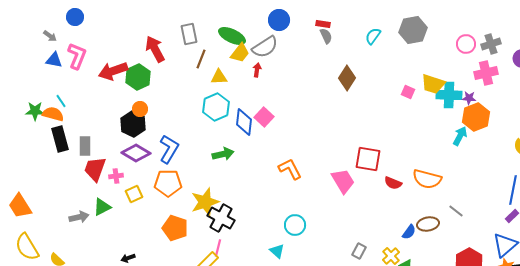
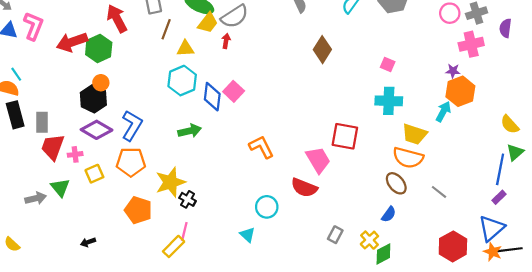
yellow trapezoid: (433, 84) -> (414, 134), moved
cyan cross: (449, 95) -> (389, 101), moved
red semicircle: (393, 183) -> (304, 188), moved, size x1.4
green triangle: (102, 207) -> (60, 188), turned -42
black cross: (221, 218) -> (188, 199), size x0.6
brown ellipse: (428, 224) -> (396, 183), moved, turned 60

